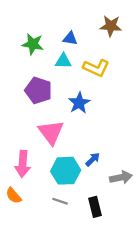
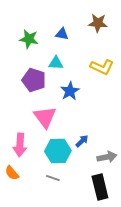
cyan triangle: (63, 61) -> (56, 63), moved
yellow L-shape: (96, 68) -> (102, 67), moved
black rectangle: (95, 207) -> (100, 187), moved, size x1.4

